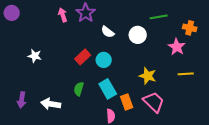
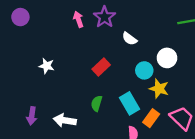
white circle: (138, 35) -> (167, 58), moved
cyan circle: (104, 60) -> (144, 70), moved
yellow star: (148, 76) -> (159, 89), moved
orange rectangle: (127, 102) -> (151, 118), turned 56

